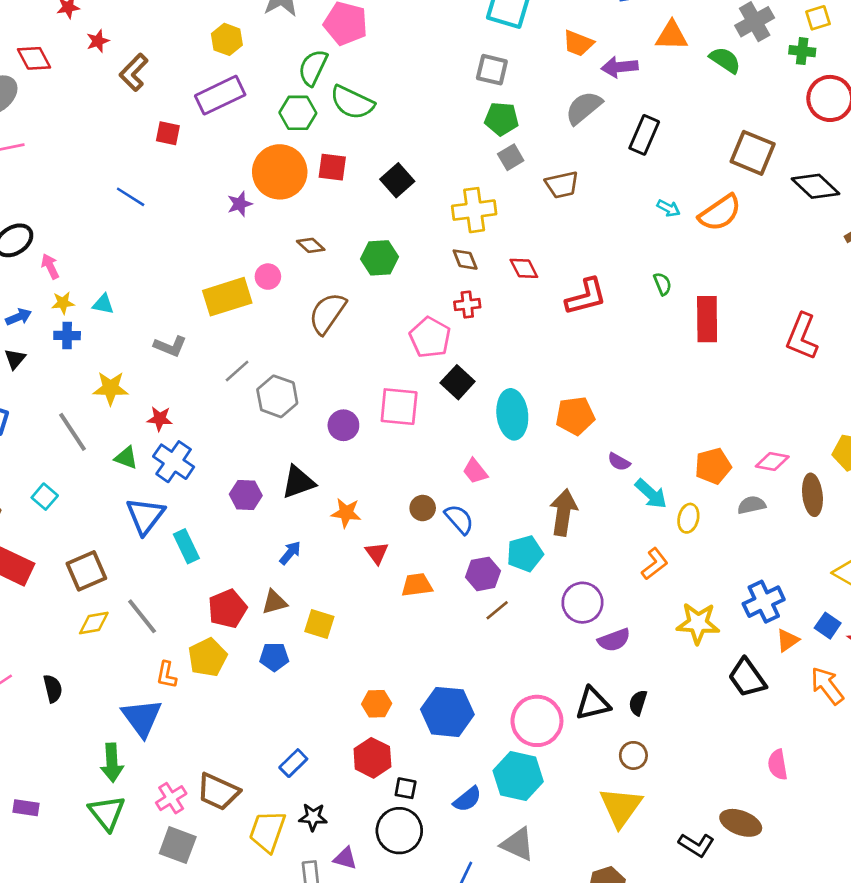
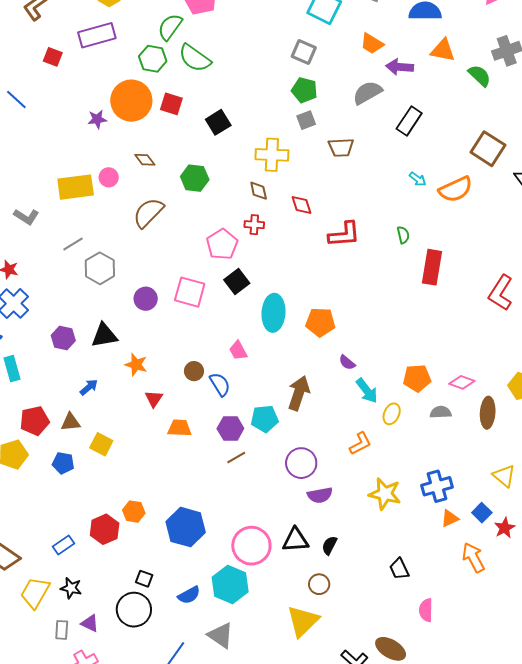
black trapezoid: (747, 678) -> (399, 569), moved, size x0.7
red hexagon: (372, 758) -> (105, 529), moved

